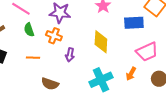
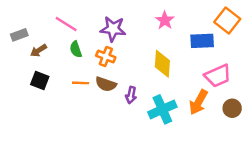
purple arrow: (70, 55) -> (131, 95), moved
orange arrow: (131, 74) -> (198, 102), size x1.5
brown semicircle: (50, 84) -> (106, 84), moved

